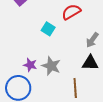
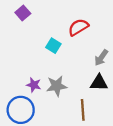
gray star: (51, 66) -> (57, 86), turned -30

